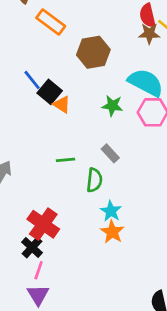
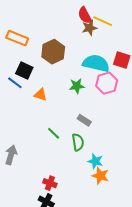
black square: (50, 92) -> (24, 70), moved
green line: (65, 160) -> (54, 133), turned 64
red cross: (43, 224) -> (50, 183), size x0.6

